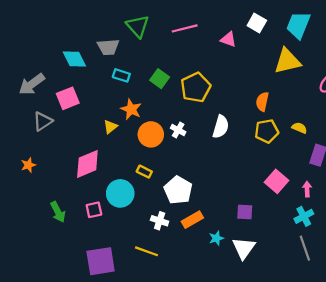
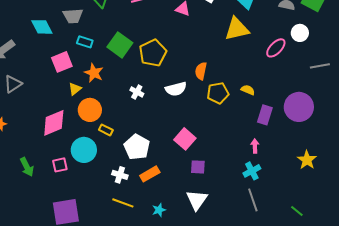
green square: (160, 79) -> (120, 45), size x1.4
pink square: (68, 98) -> (62, 62), moved
orange semicircle: (262, 102) -> (201, 71), moved
white semicircle: (221, 127) -> (176, 89), turned 60
orange circle: (151, 134) -> (90, 110), moved
pink square: (276, 181) -> (185, 139), moved
cyan star: (216, 238) -> (159, 210), moved
yellow line: (146, 251) -> (123, 203), moved

